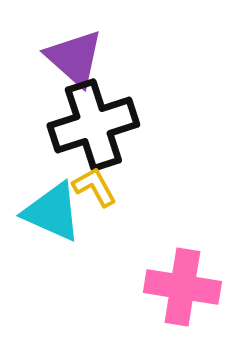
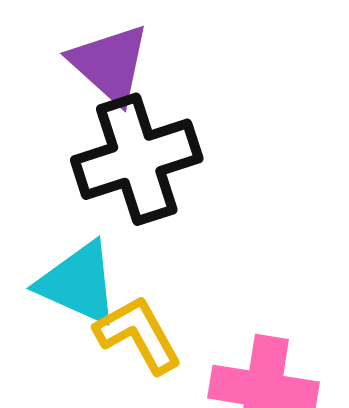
yellow L-shape: (94, 187) -> (138, 334), moved, size x1.4

